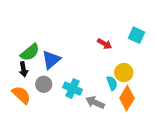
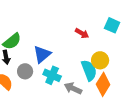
blue triangle: (51, 60) -> (42, 54), moved
cyan semicircle: (112, 83) -> (89, 70), size x1.5

